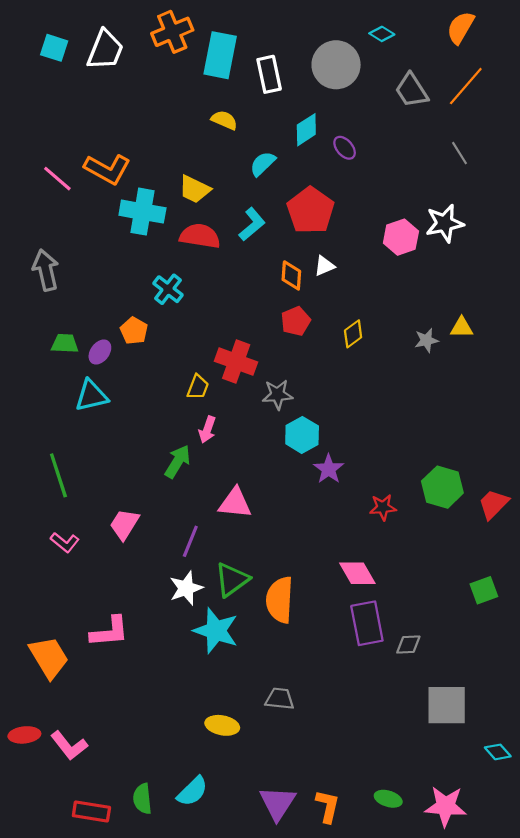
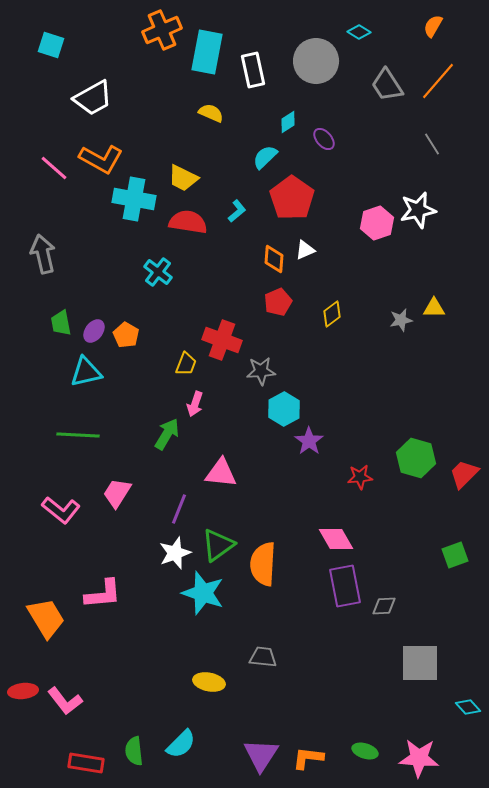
orange semicircle: (461, 28) -> (433, 26), size x0.7
white trapezoid: (105, 50) -> (93, 98), moved, turned 39
cyan diamond: (306, 130) -> (288, 122), size x0.7
cyan semicircle: (263, 164) -> (265, 157), moved
cyan L-shape: (252, 224) -> (237, 211), size x0.7
orange pentagon: (134, 331) -> (126, 335), moved
green trapezoid: (65, 343) -> (61, 323), turned -104
green line: (58, 475) -> (78, 435), moved, turned -69
pink L-shape: (65, 542) -> (61, 510), size x1.4
orange L-shape: (328, 806) -> (308, 758), turned -96

